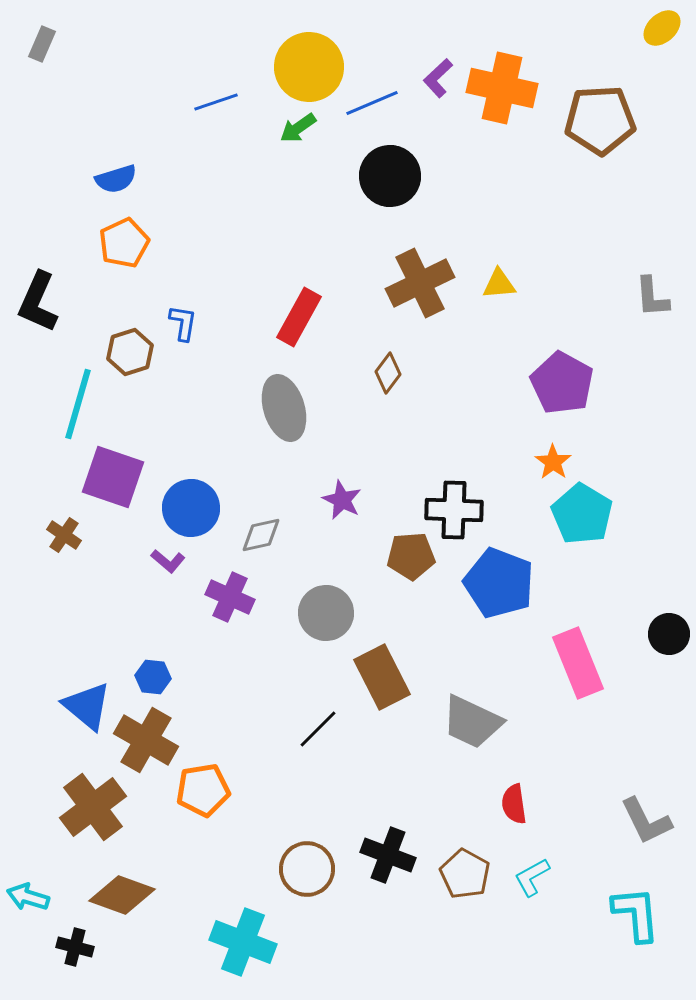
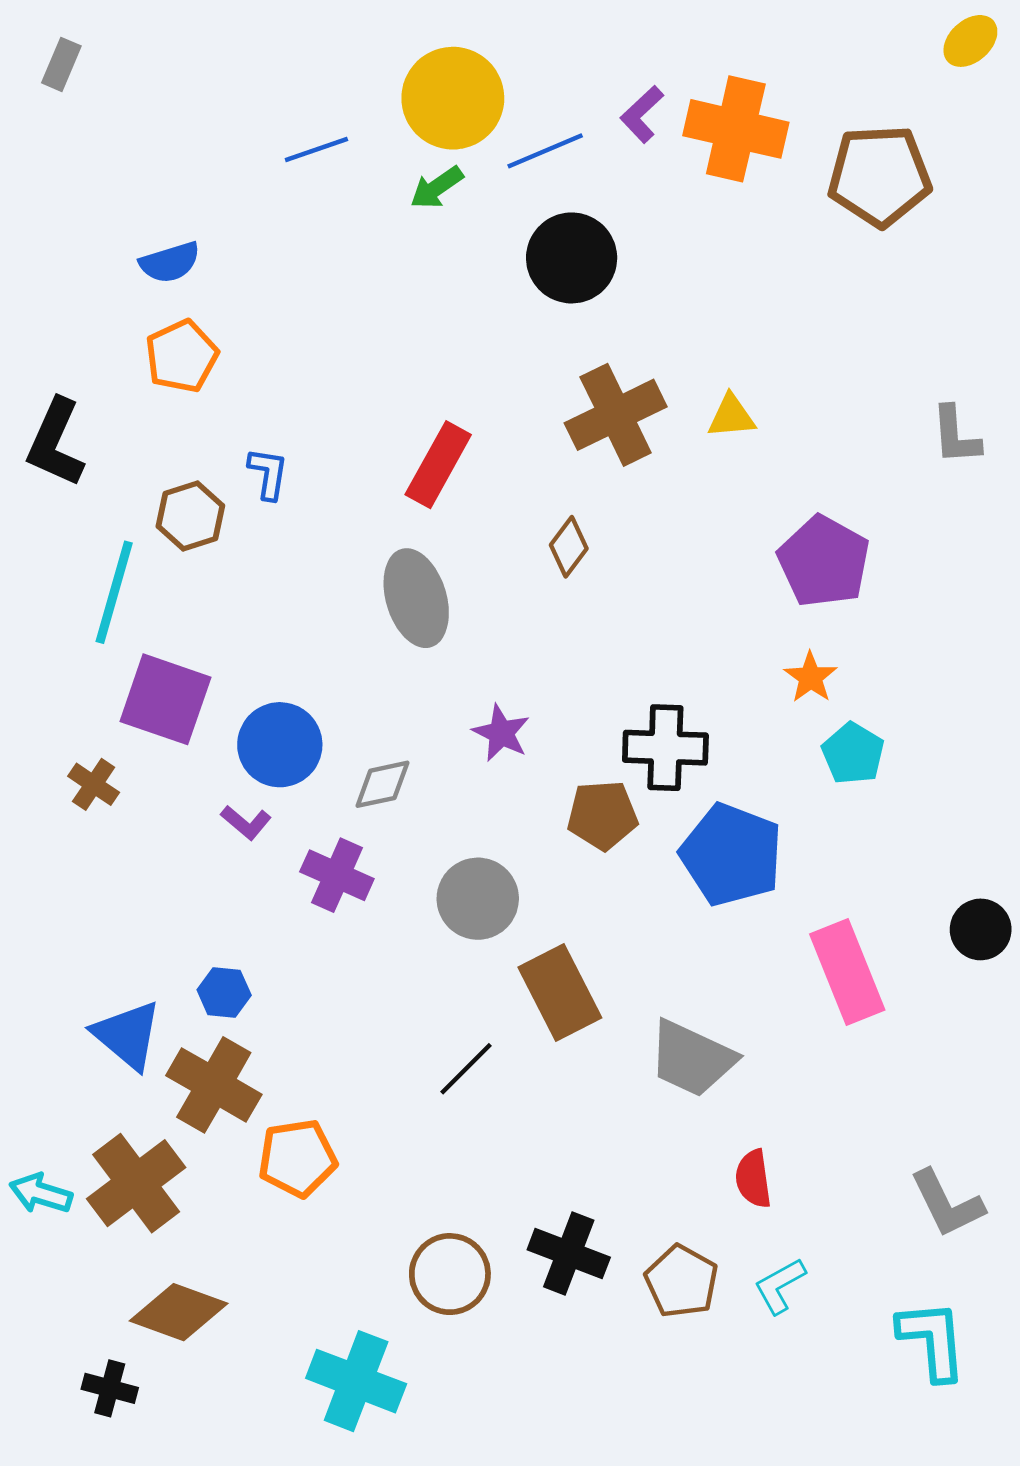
cyan pentagon: (582, 514) -> (853, 754), size x0.7
cyan arrow: (28, 897) -> (41, 1193), moved

